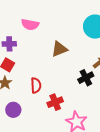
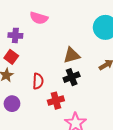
brown triangle: (59, 49) -> (72, 55), moved
black cross: (86, 78) -> (72, 77), moved

